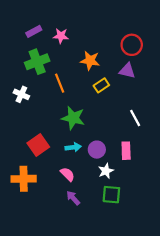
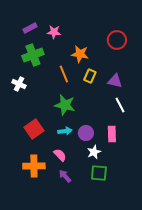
purple triangle: (127, 71) -> (115, 81), moved
orange line: (60, 83) -> (64, 74), moved
yellow rectangle: (101, 85) -> (90, 76), turned -32
orange cross: (24, 179) -> (34, 166), moved

